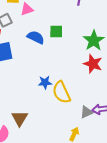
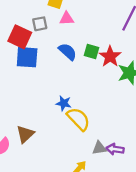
red star: (93, 64) -> (110, 56), moved
yellow semicircle: (61, 92) -> (78, 119), turned 145

